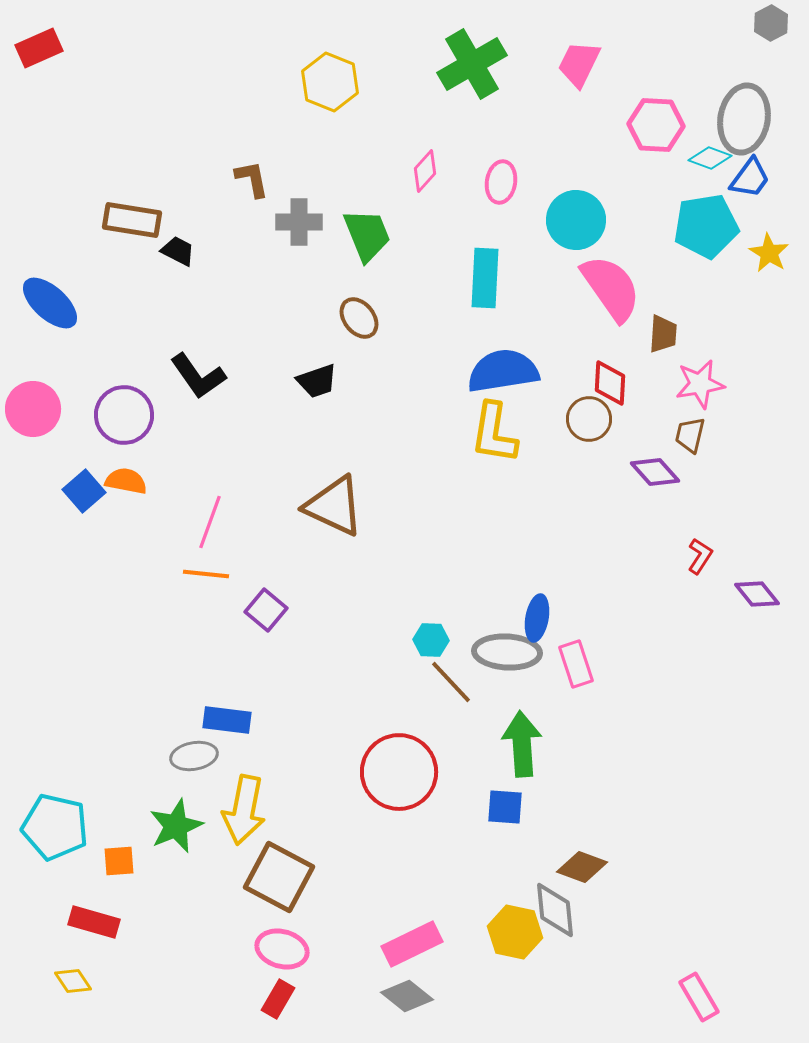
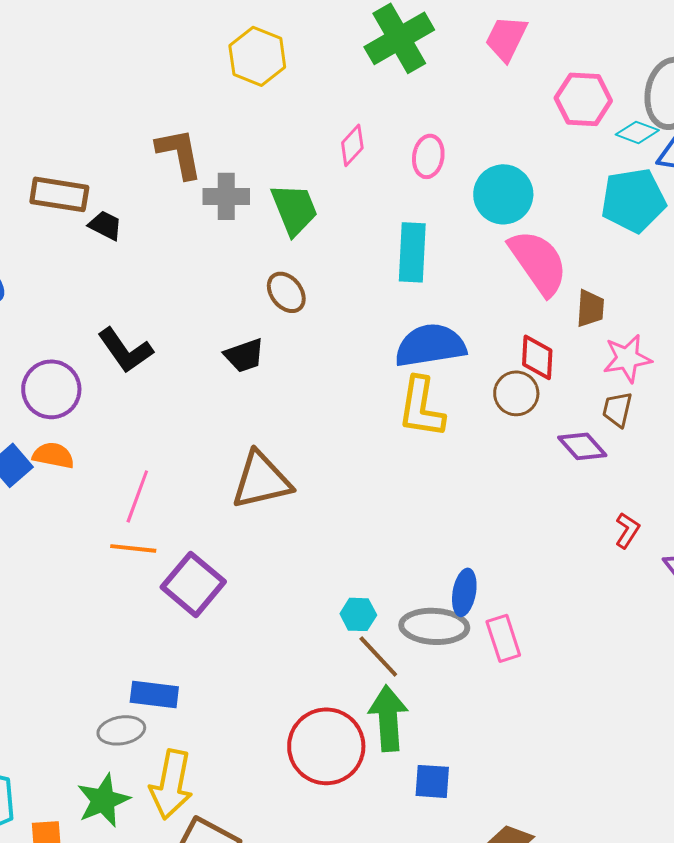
brown L-shape: (252, 179) -> (179, 153), size x1.4
brown triangle: (334, 506) -> (261, 480), turned -38
purple square: (266, 610) -> (193, 584), size x1.5
green arrow: (522, 744) -> (388, 718), moved

